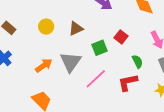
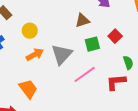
yellow circle: (46, 27) -> (30, 31), moved
brown triangle: (76, 28) -> (82, 20), moved

